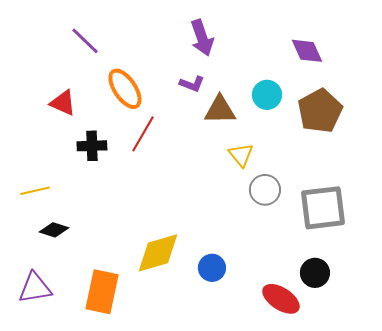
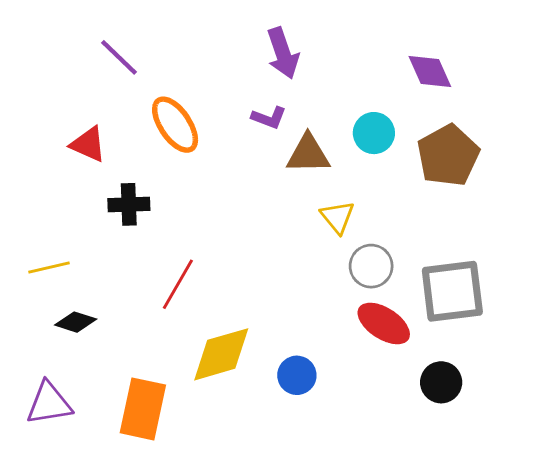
red line: (143, 134) -> (178, 284), moved
red ellipse: (281, 299) -> (384, 323), moved

